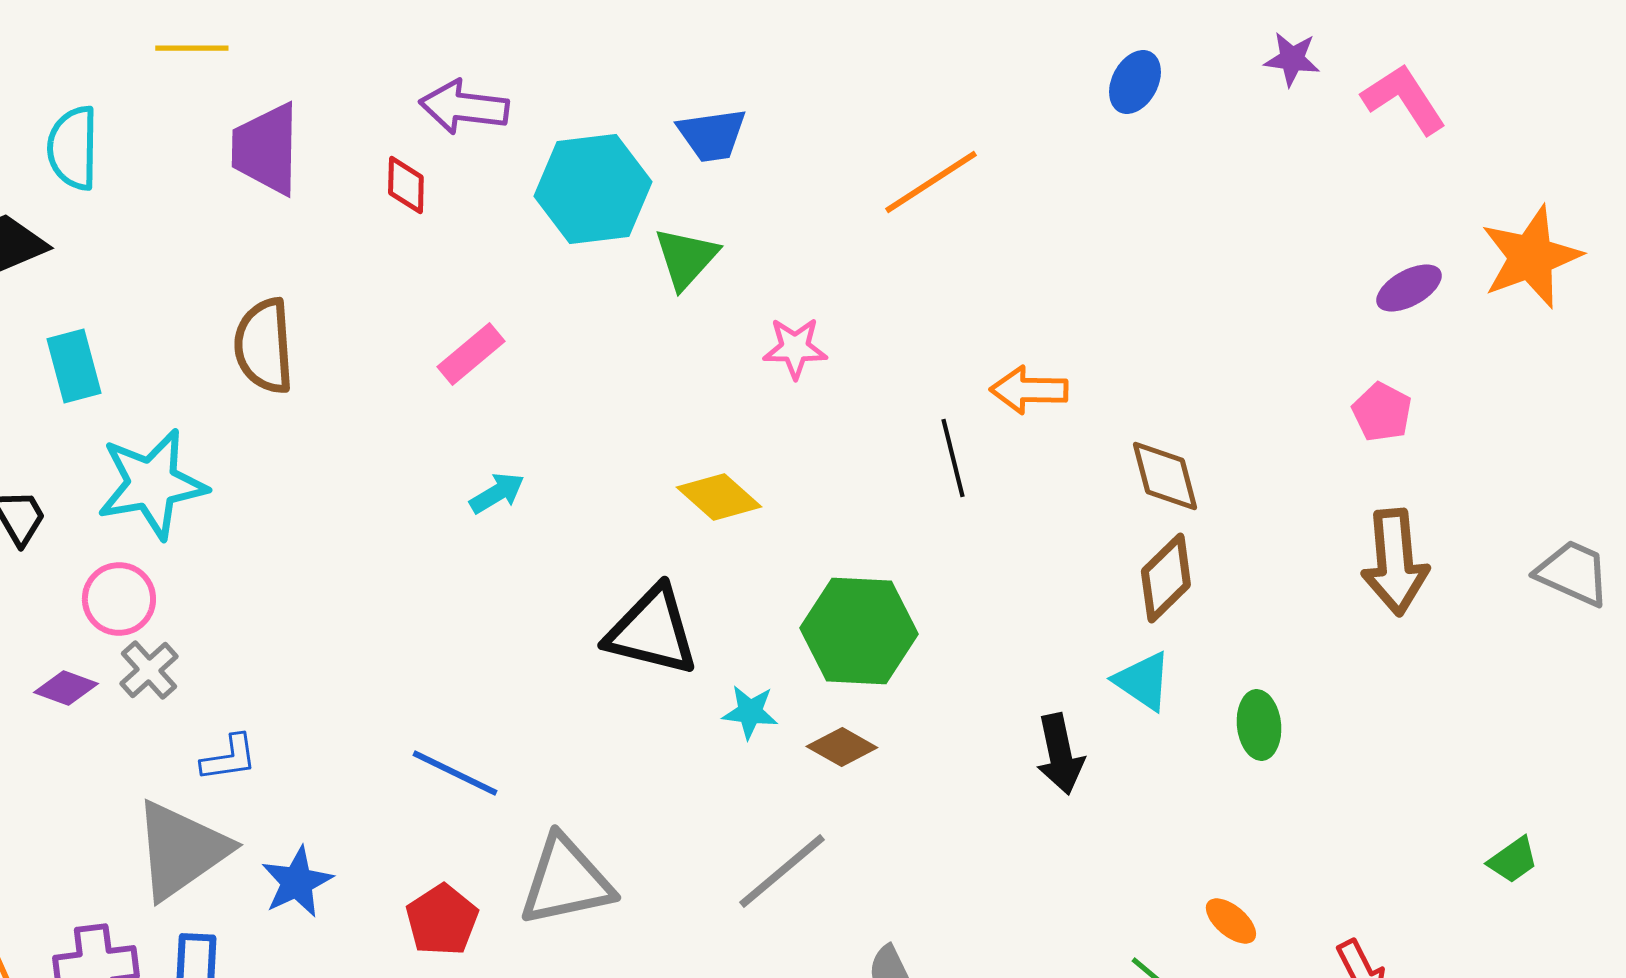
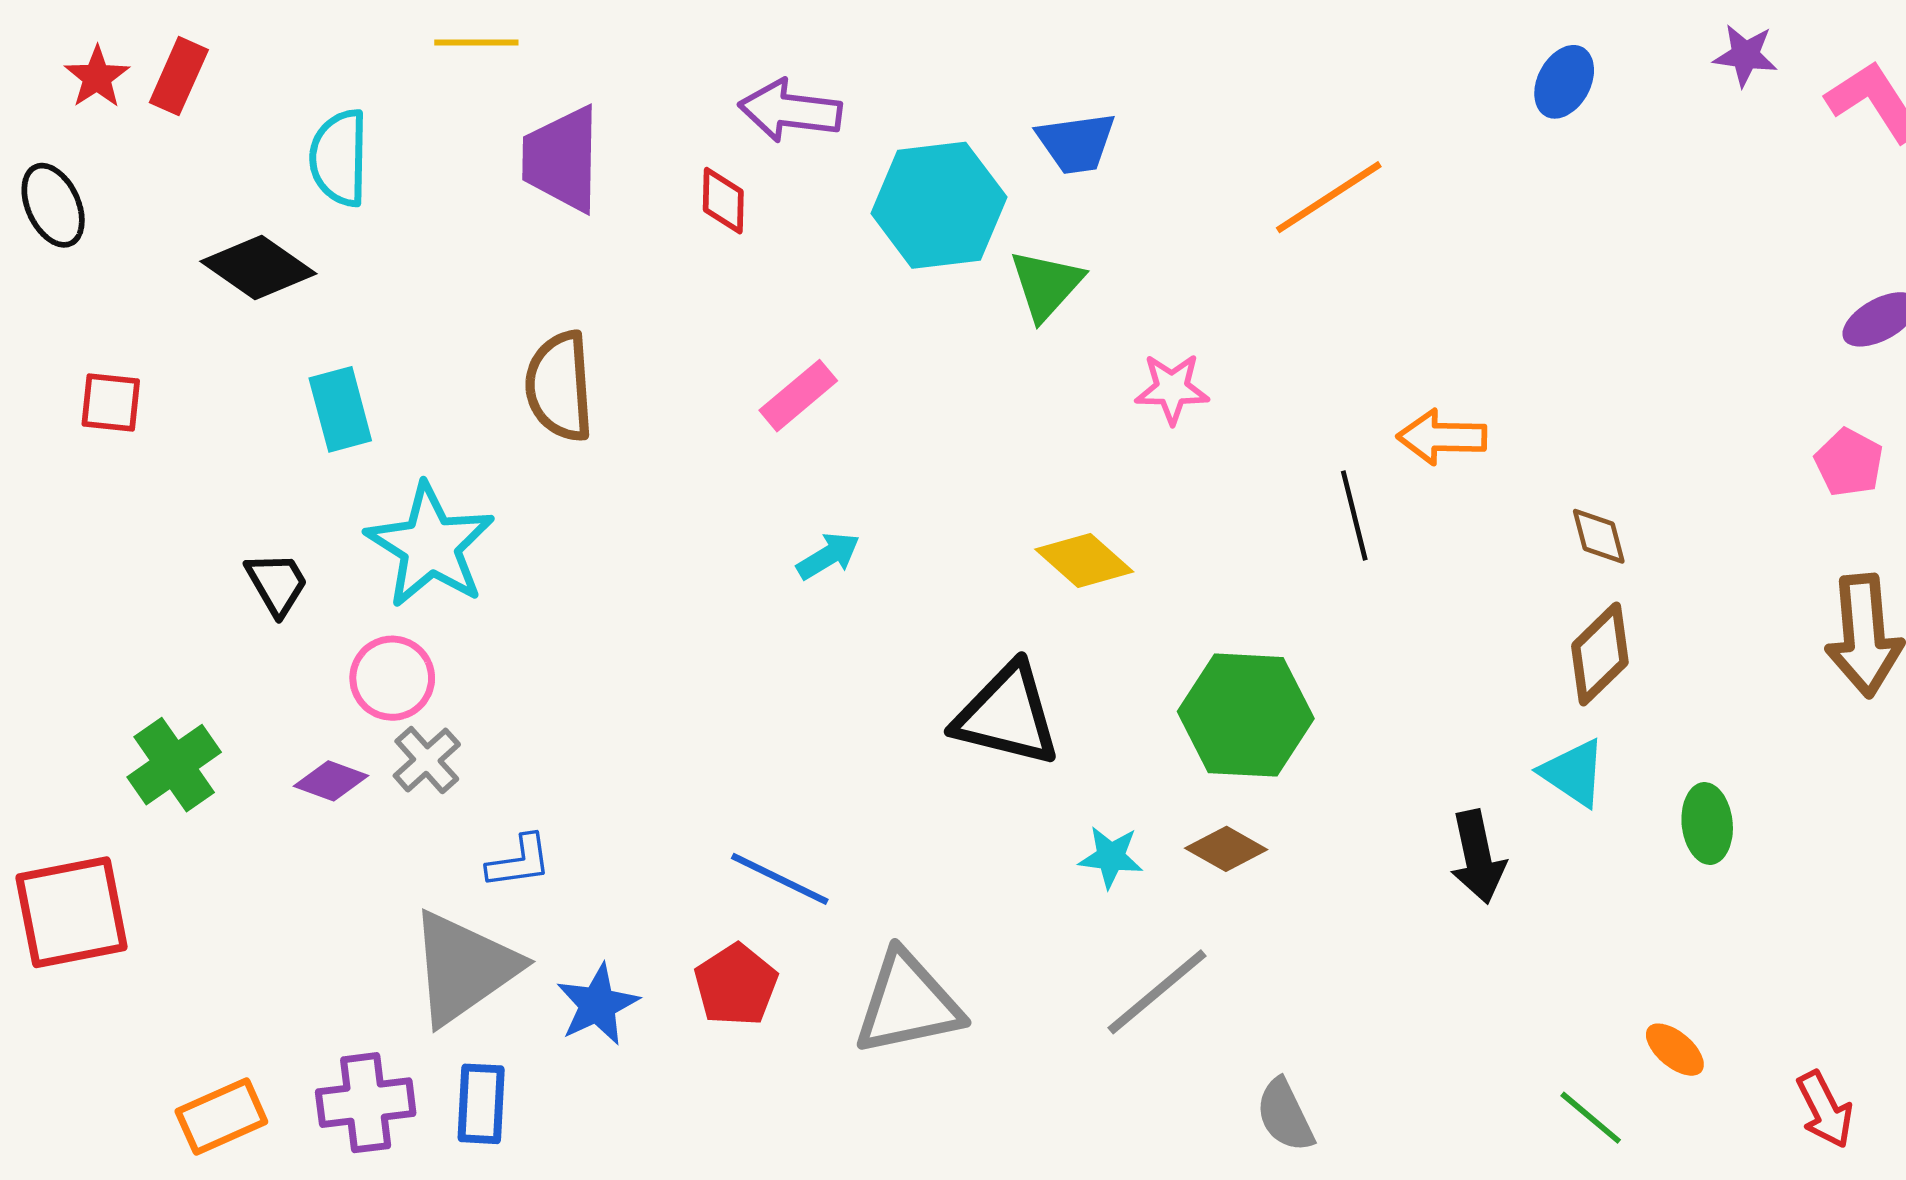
brown diamond: (1165, 476) -> (1599, 536), size x0.7
cyan star: (152, 484) -> (430, 546), turned -30
cyan star: (750, 712) -> (1111, 857), moved
red pentagon: (442, 920) -> (736, 985), moved

